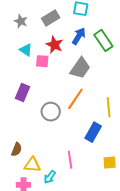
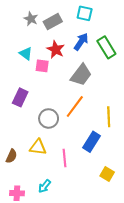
gray star: (21, 21) -> (31, 19), moved
pink line: (70, 160) -> (65, 158), moved
yellow square: (110, 162) -> (107, 174), turned 32
yellow triangle: (32, 165) -> (38, 147), moved

